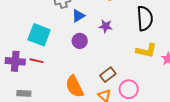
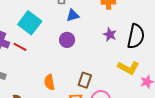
purple star: (106, 26) -> (110, 35), moved
brown rectangle: (108, 75) -> (85, 80), turned -49
orange semicircle: (74, 86) -> (49, 82), size x0.7

